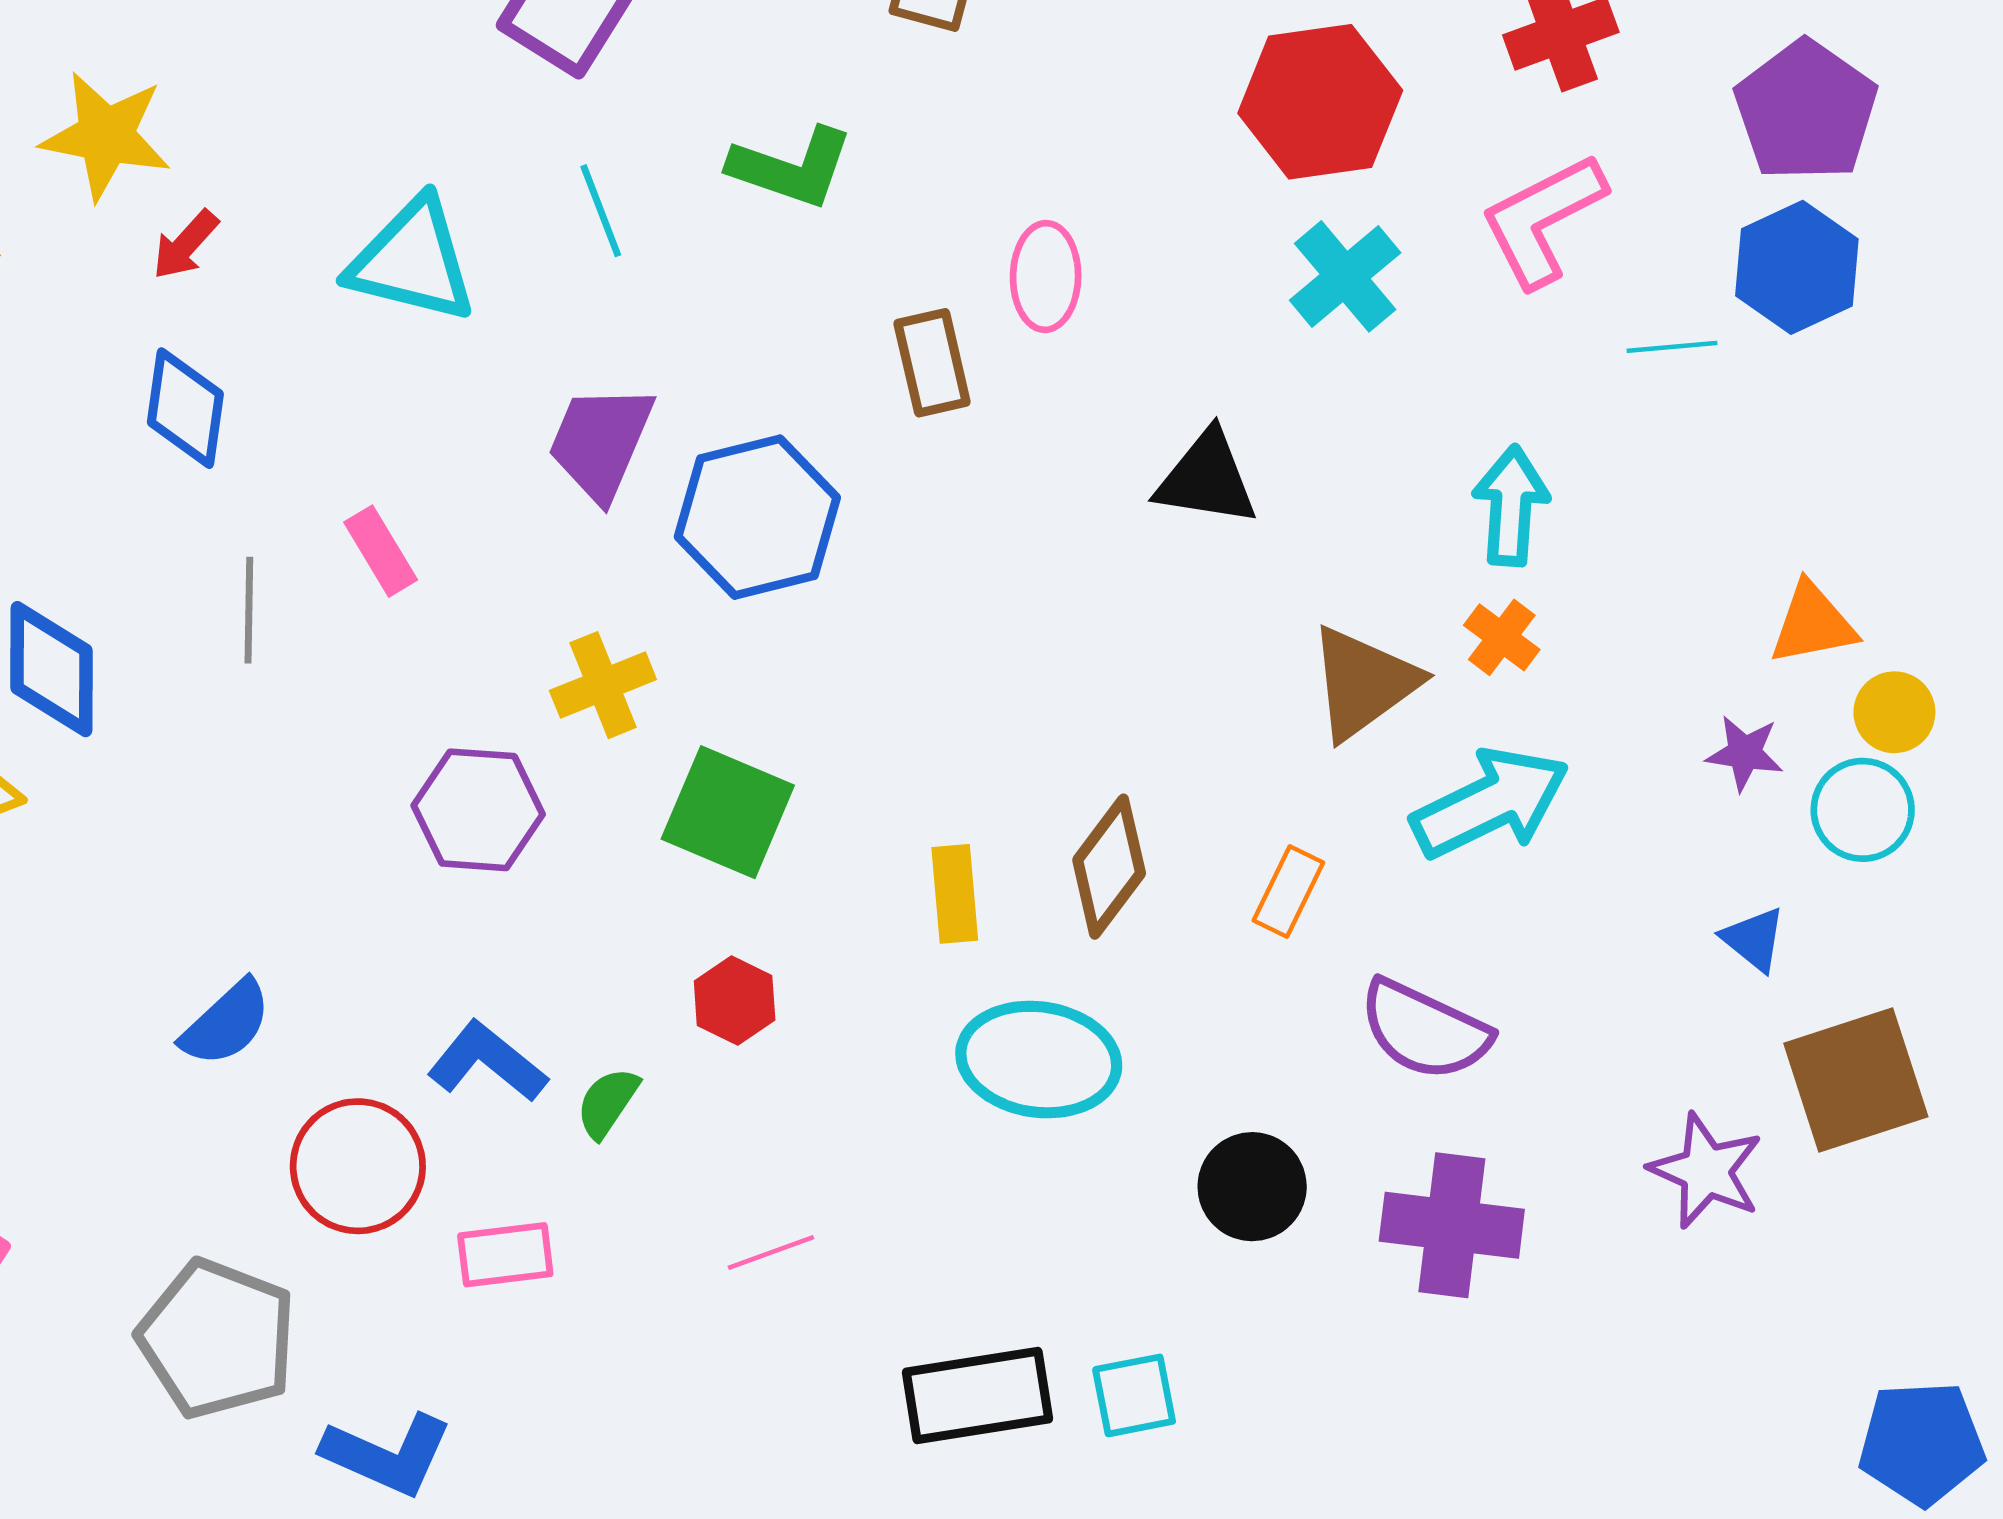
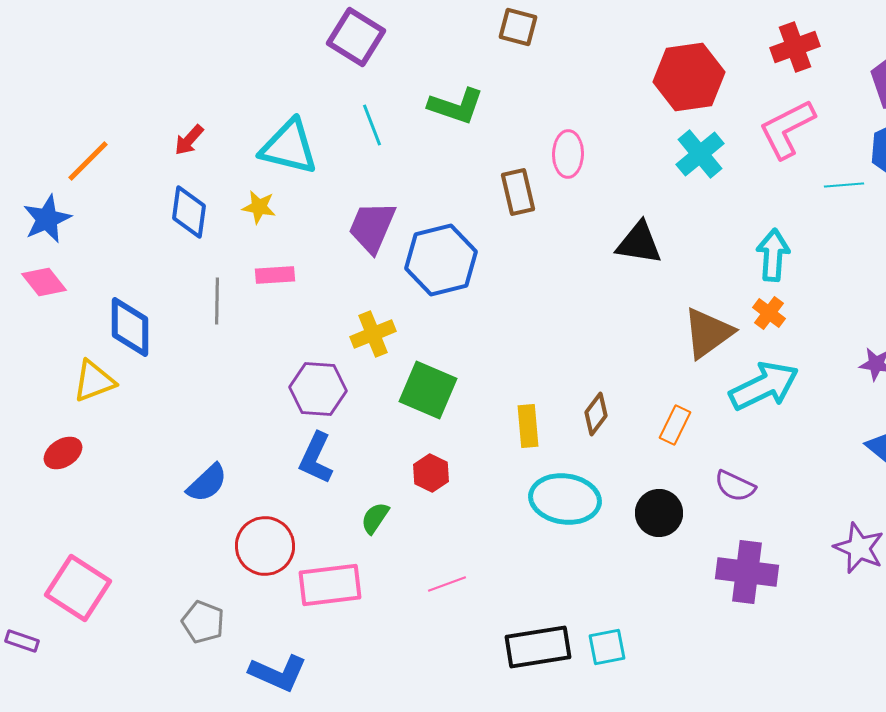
yellow star: (106, 136) -> (259, 207), moved, size x0.6
pink rectangle: (381, 551) -> (275, 275), turned -63
brown diamond: (1109, 867) -> (596, 414), size x0.7
purple semicircle: (1425, 1030) -> (735, 486), size x0.7
blue L-shape: (487, 1062) -> (316, 458), moved, turned -104
black circle: (1252, 1187) -> (659, 513), moved
pink rectangle: (505, 1255) -> (330, 585), size x1.5
gray pentagon: (217, 1339) -> (203, 622), size x0.6

